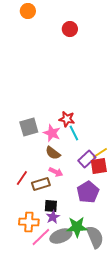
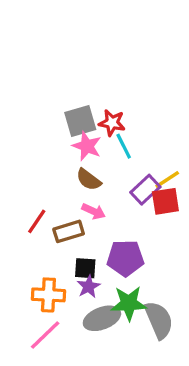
gray square: (29, 127) -> (80, 121), moved
purple pentagon: (88, 192) -> (125, 258), moved, turned 30
pink line: (41, 237) -> (45, 335), moved

